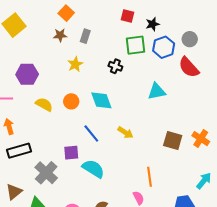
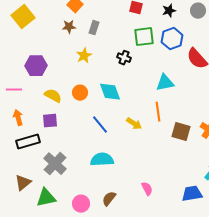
black star: (153, 24) -> (169, 11), moved
gray circle: (190, 39) -> (198, 11), moved
purple square: (71, 153) -> (50, 121), moved
cyan semicircle: (93, 169) -> (102, 160), turned -35
orange line: (150, 177) -> (158, 112), moved

